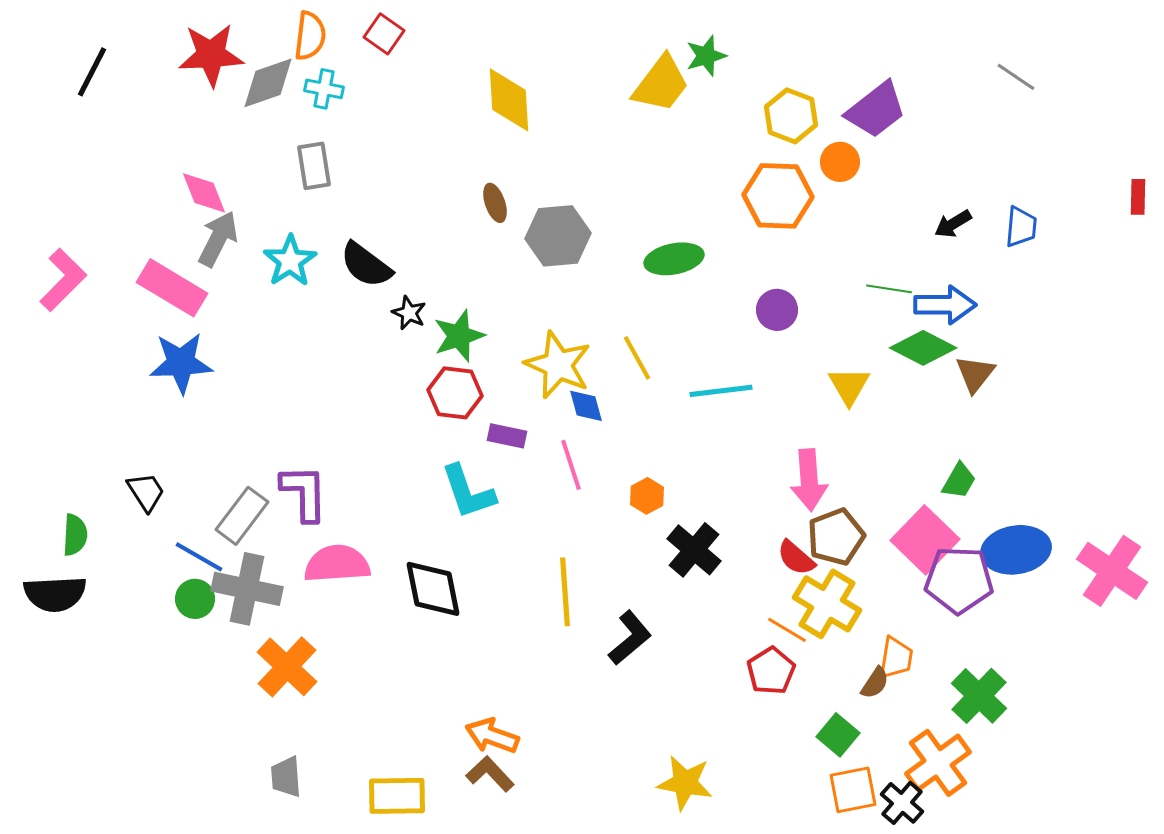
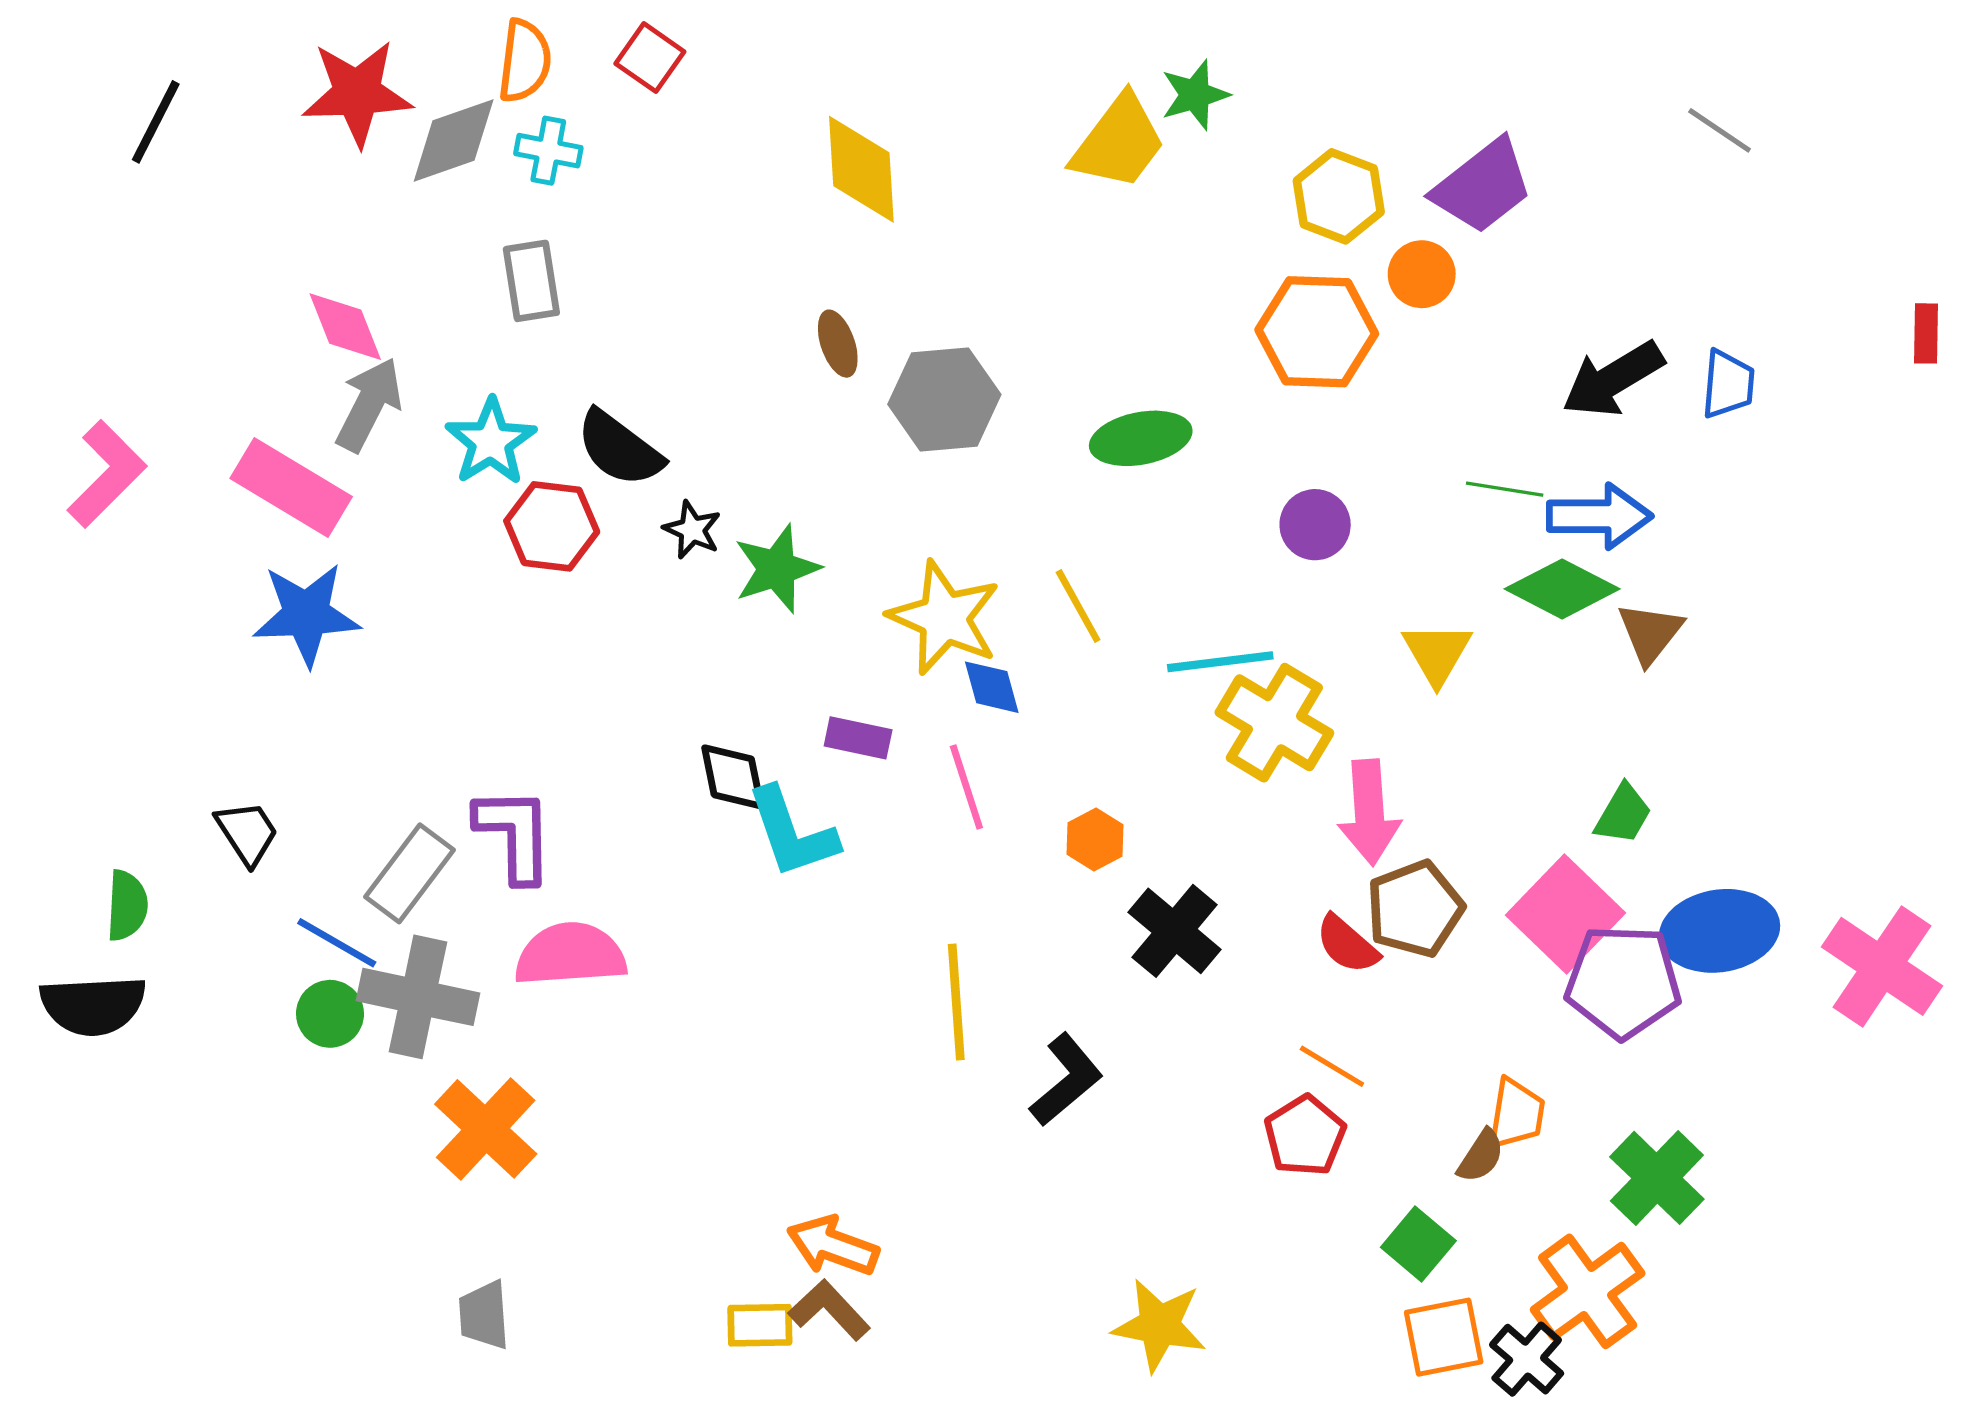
black arrow: (953, 224) -> (1613, 379), size x1.6
red hexagon: (455, 393) -> (552, 526), moved
black diamond: (433, 589) -> (733, 777), moved, size x0.7
yellow cross: (827, 604) -> (1274, 723), moved
yellow rectangle: (397, 796) -> (760, 1325), moved, size x0.7

